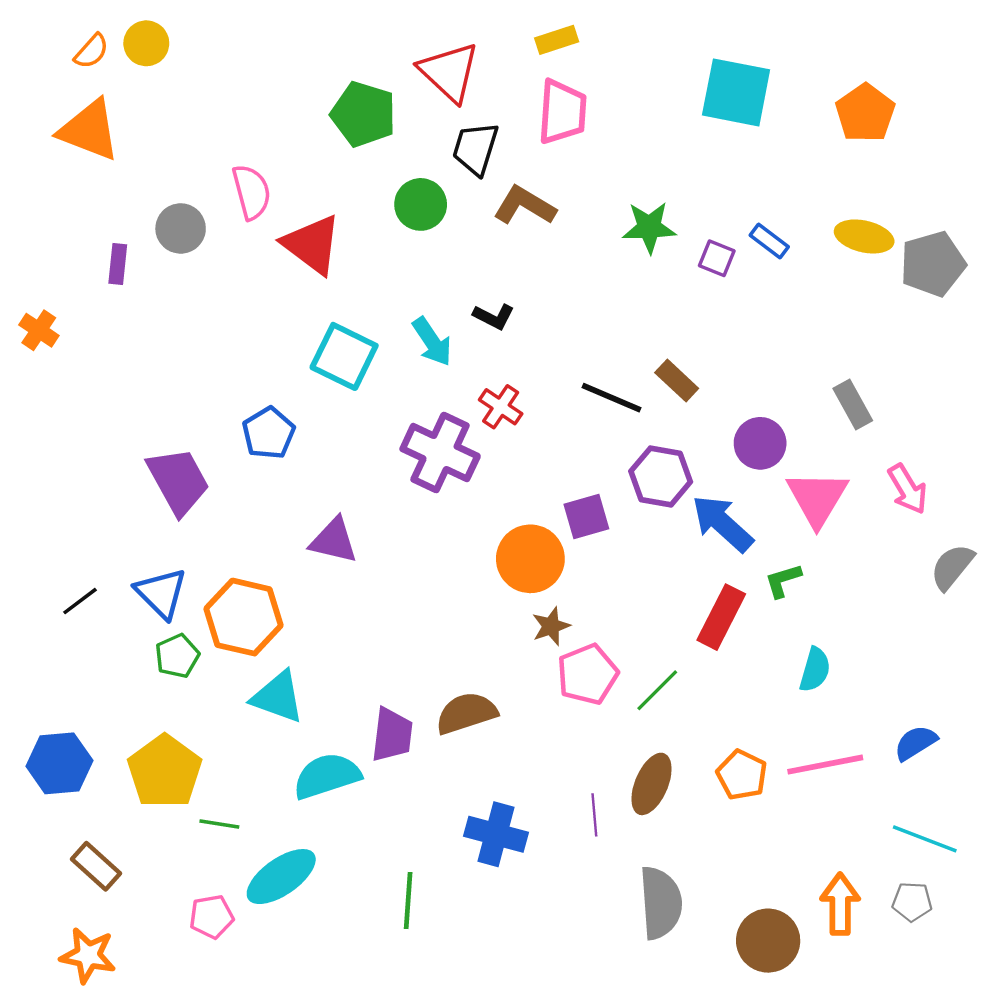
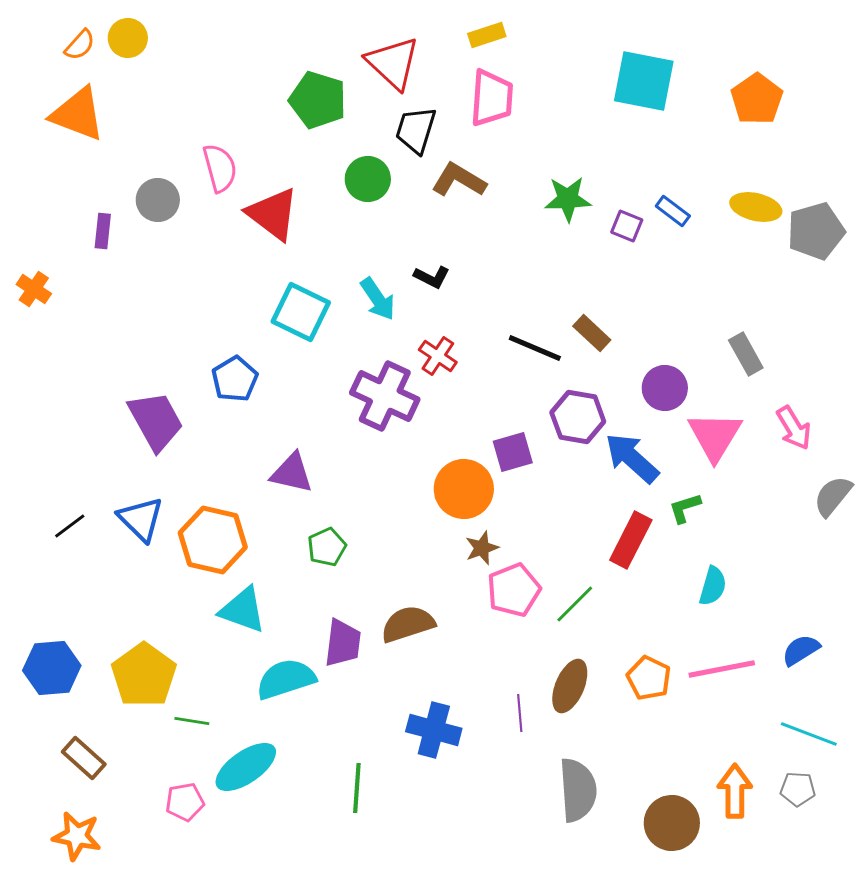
green pentagon: (177, 656) -> (327, 547), moved

